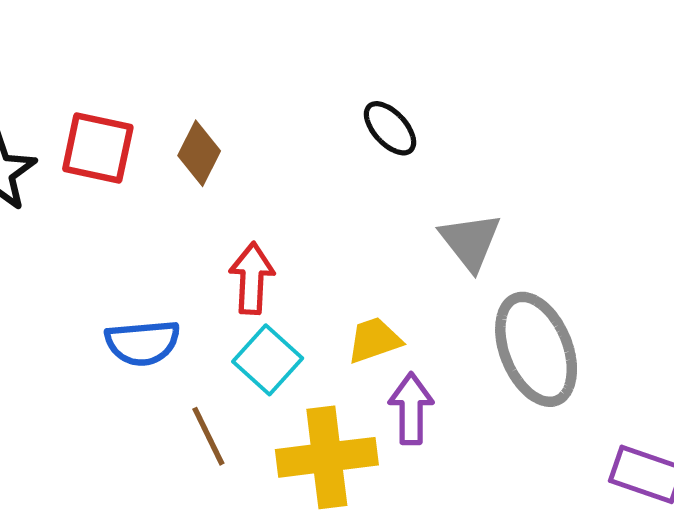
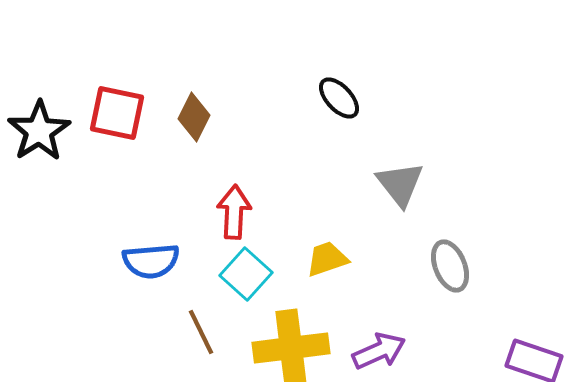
gray ellipse: (536, 349) -> (450, 266), size x0.6
purple arrow: (411, 409) -> (379, 351), moved, turned 66

